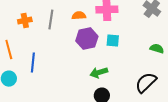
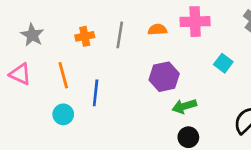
purple hexagon: (87, 39) -> (164, 77), moved
cyan square: (113, 41) -> (223, 63), moved, turned 32

